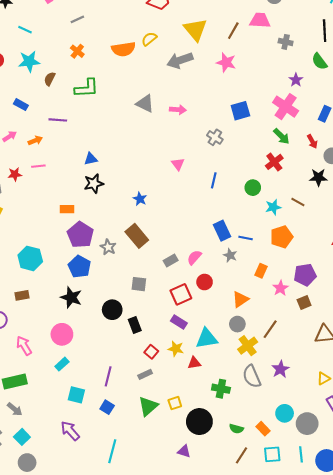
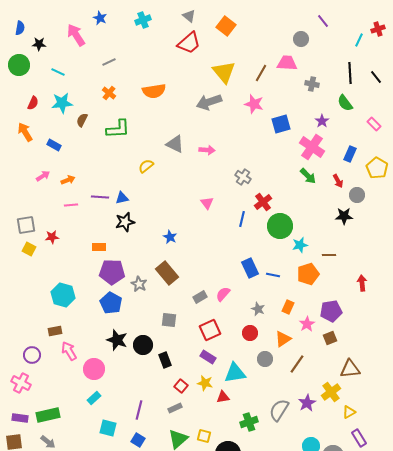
yellow semicircle: (149, 39) -> (146, 166), moved
blue square: (240, 111) -> (281, 124), moved
purple line: (58, 120) -> (100, 197), moved
red cross: (274, 162) -> (263, 202), moved
red star: (15, 174) -> (52, 237), moved
green circle: (253, 188) -> (280, 226), size x1.6
brown line: (298, 202) -> (329, 255), moved, turned -32
purple pentagon: (80, 235) -> (112, 272), turned -30
gray star: (230, 255) -> (258, 309), moved
red circle: (205, 282) -> (250, 333), moved
black star: (71, 297) -> (117, 340), moved
orange triangle: (240, 299) -> (283, 339), moved
pink arrow: (24, 346) -> (69, 351), moved
yellow cross: (248, 346) -> (331, 392), moved
gray semicircle: (252, 376) -> (279, 410), turned 55
green cross: (221, 389) -> (249, 422), turned -30
yellow square: (175, 403) -> (204, 436), turned 32

